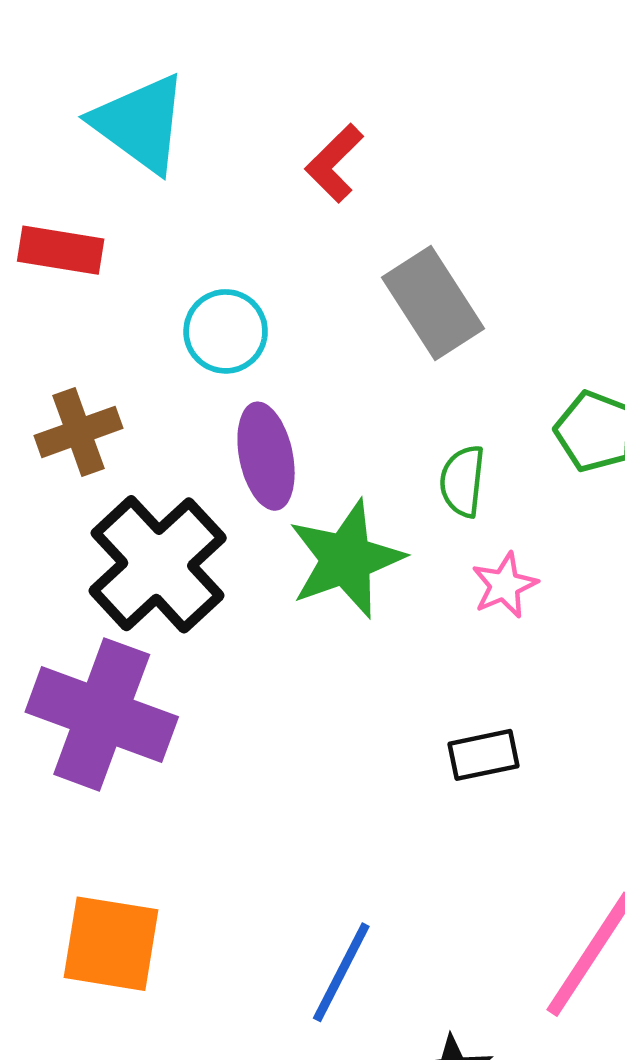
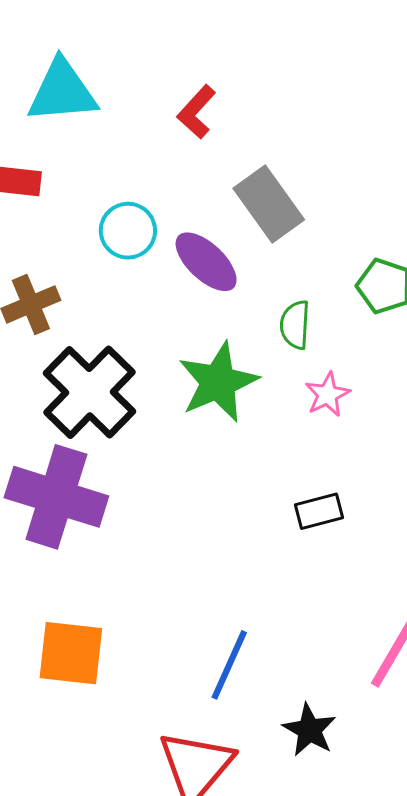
cyan triangle: (140, 123) -> (62, 91), turned -38
purple ellipse: (266, 456) -> (206, 262), moved, turned -32

